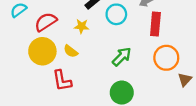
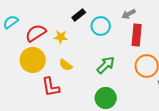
yellow star: (82, 26) -> (61, 37), moved
yellow semicircle: (71, 51) -> (66, 65), moved

